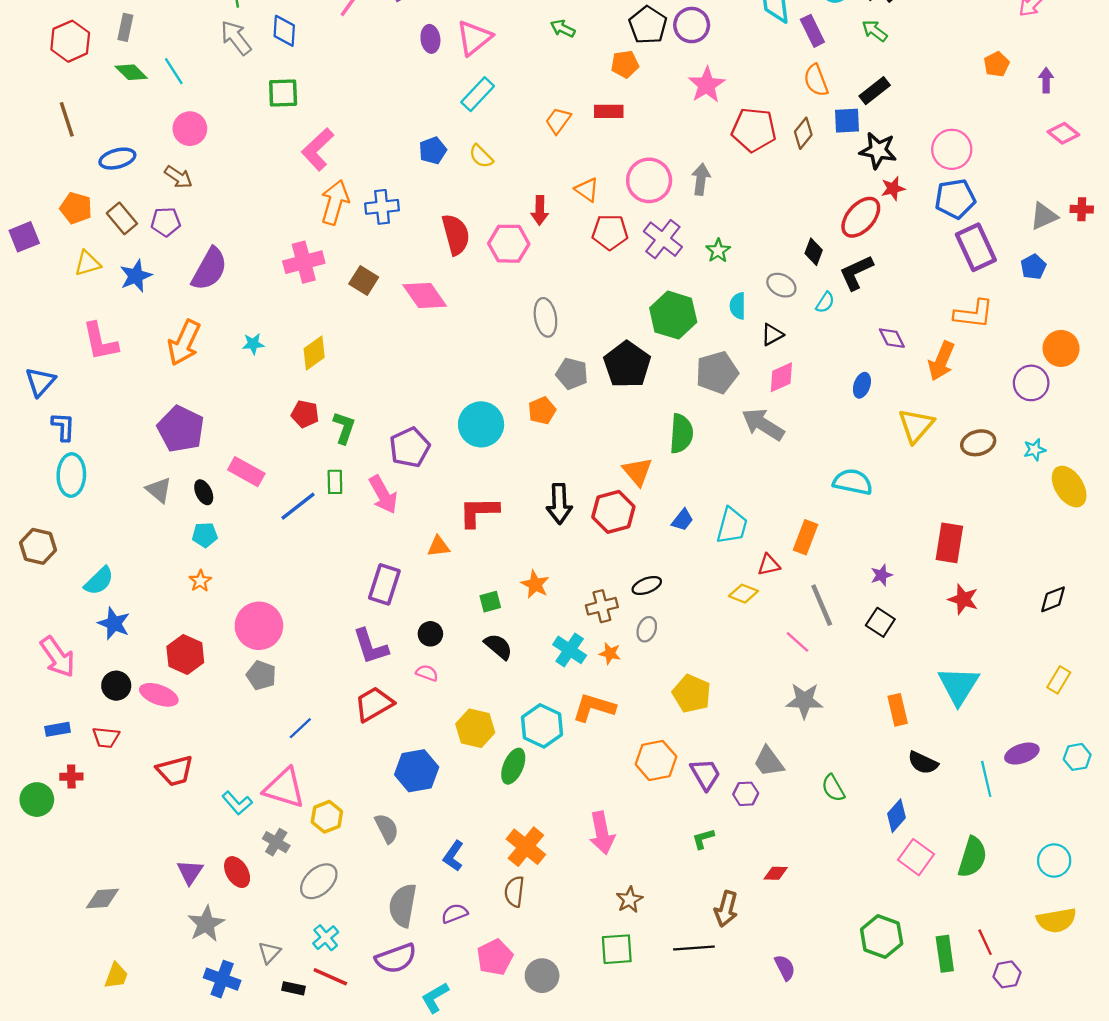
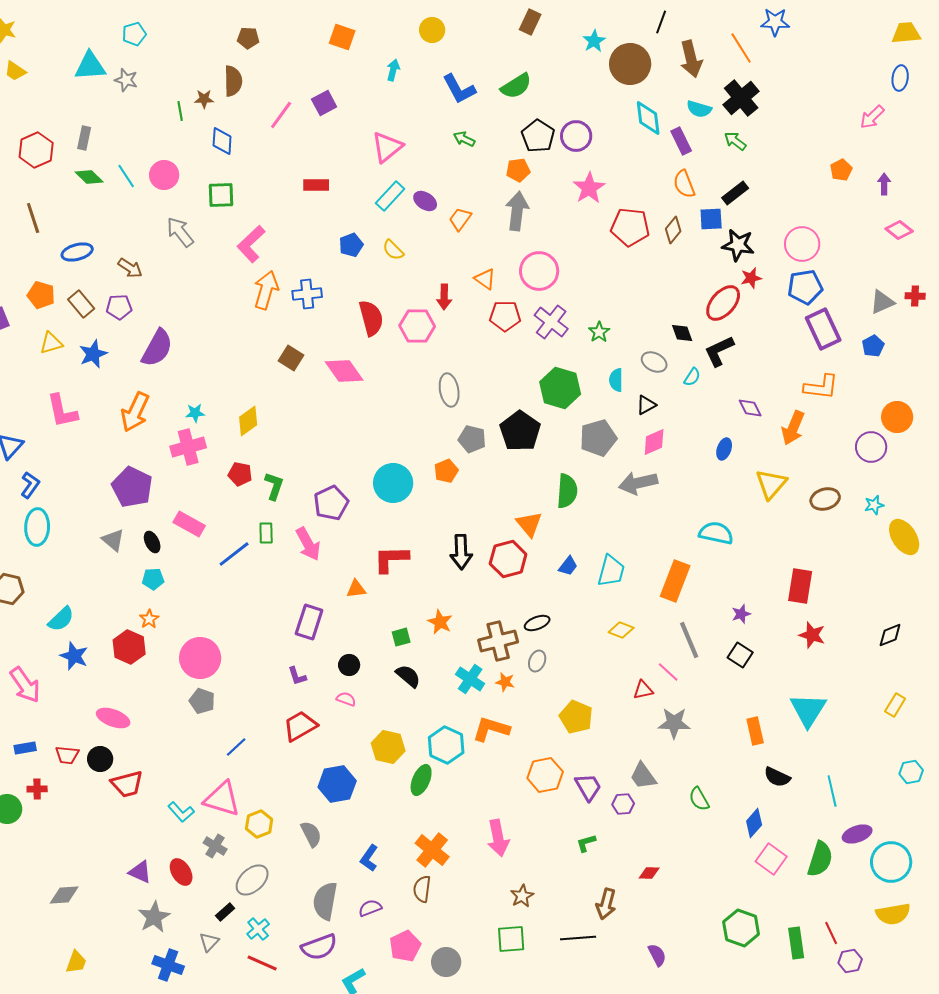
gray arrow: (236, 38) -> (180, 232), moved
purple ellipse: (430, 39) -> (425, 201), moved, turned -50
red rectangle: (609, 111) -> (316, 185), moved
pink circle: (190, 129) -> (164, 175), moved
gray arrow: (701, 179) -> (517, 211), moved, size x1.4
black diamond: (814, 252) -> (682, 333), turned -40
pink cross: (304, 262) -> (188, 447), moved
gray arrow: (763, 424) -> (638, 483), turned -45
blue L-shape: (63, 427) -> (30, 485), turned 32
orange rectangle: (806, 537) -> (675, 581), size x1.4
red triangle: (769, 565) -> (643, 690), moved
brown cross: (602, 606) -> (498, 641), size x1.4
purple L-shape: (371, 646) -> (297, 676), size x0.6
red hexagon: (185, 655) -> (129, 647), moved
black circle: (116, 686) -> (100, 759), moved
purple ellipse: (1022, 754) -> (857, 834), moved
cyan circle: (1054, 861) -> (891, 862), size x1.4
purple triangle: (190, 872) -> (140, 872), turned -40
black rectangle: (293, 988) -> (225, 912), moved, turned -54

